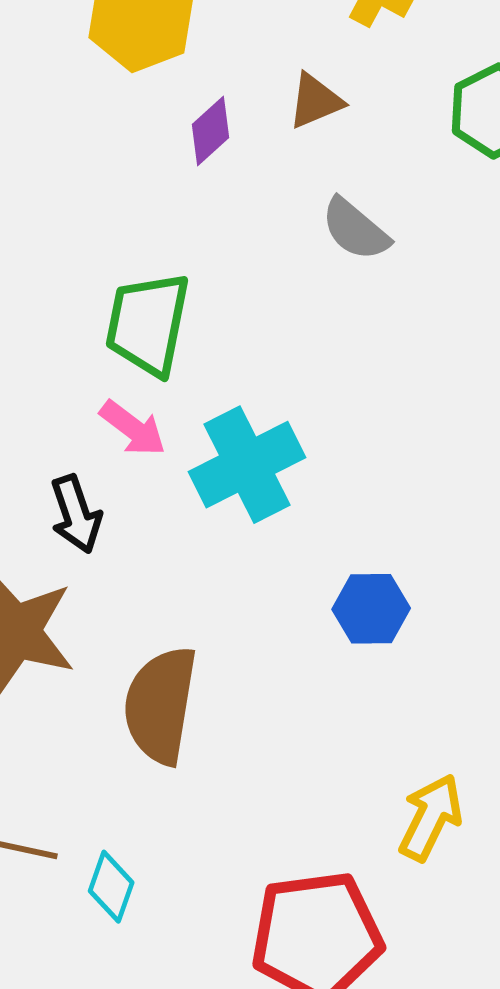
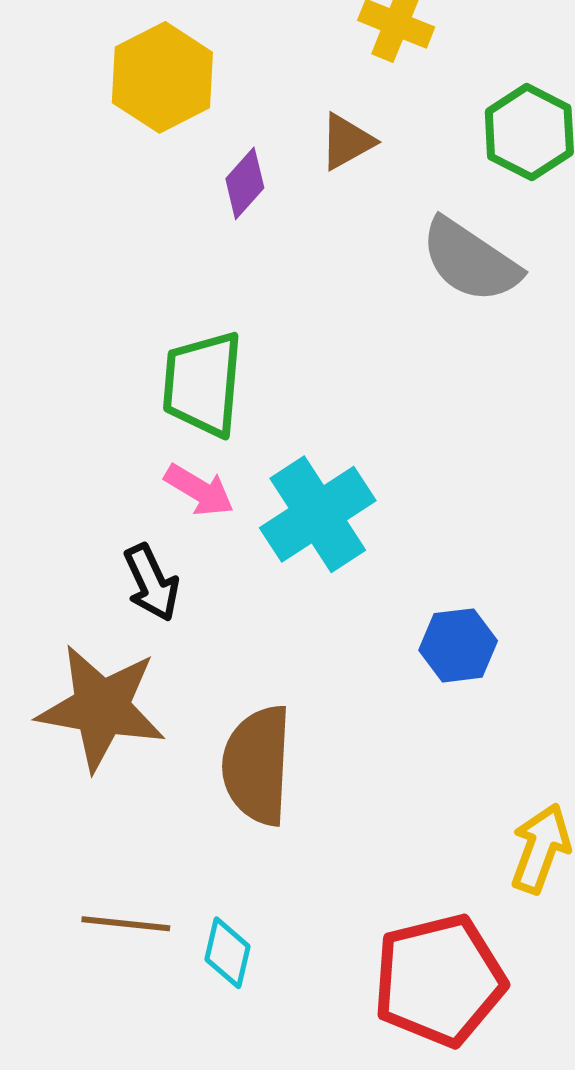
gray semicircle: (355, 229) -> (470, 261), moved, size x1.4

